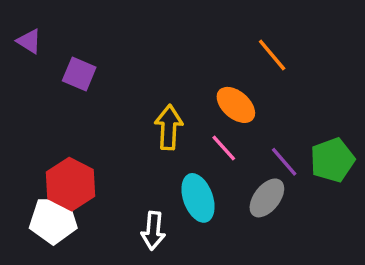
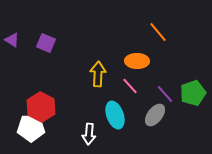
purple triangle: (29, 41) -> (12, 40), moved
orange ellipse: (236, 105) -> (137, 61), turned -40

